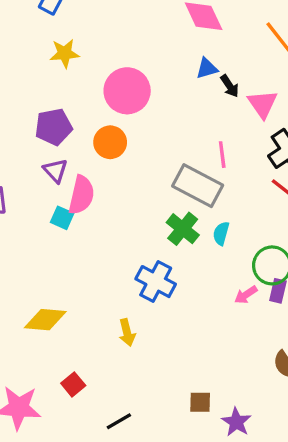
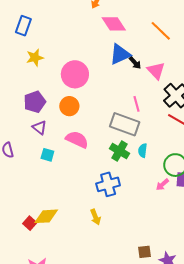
blue triangle: (207, 68) -> (120, 54), size x1.6
pink semicircle: (81, 195) -> (77, 140), moved, turned -70
blue cross: (156, 282) -> (108, 184), turned -35
red square: (73, 384) -> (30, 223), moved

